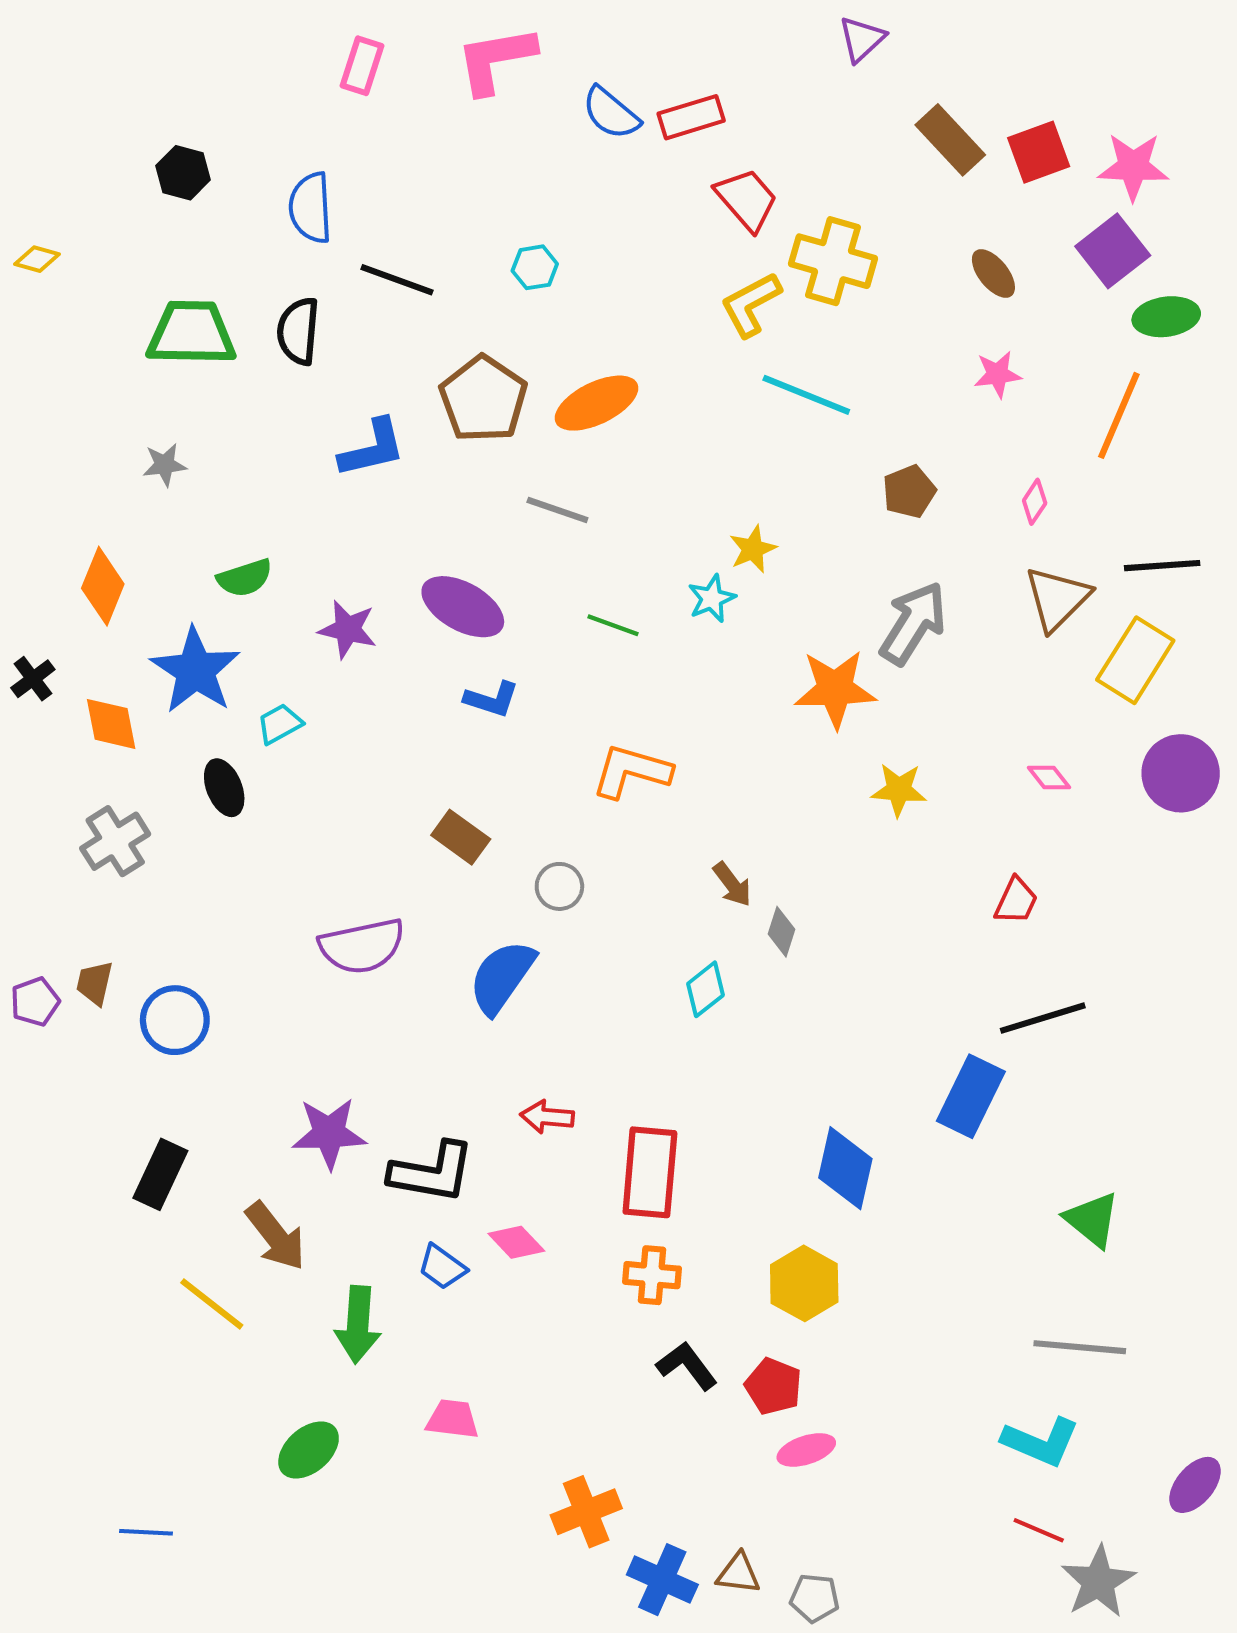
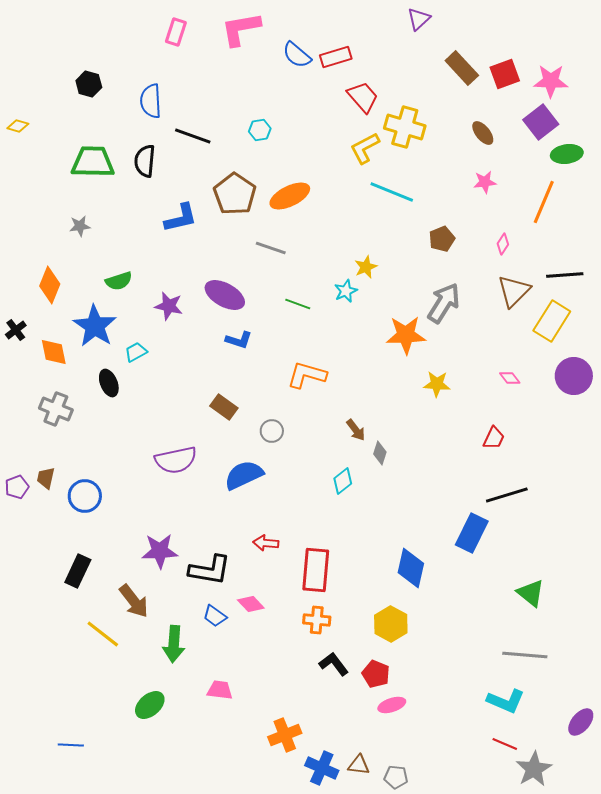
gray cross: (115, 841) -> (56, 409), turned -36
blue semicircle: (502, 977) -> (244, 475), turned 30

